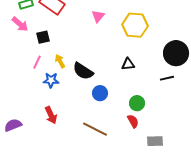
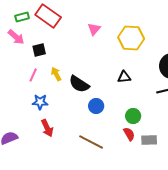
blue star: (51, 80) -> (40, 102), moved
gray rectangle: (155, 141) -> (149, 140), moved

